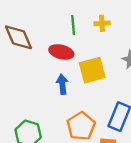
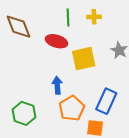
blue arrow: (62, 84) -> (57, 85), moved

